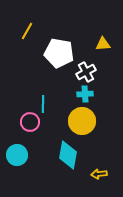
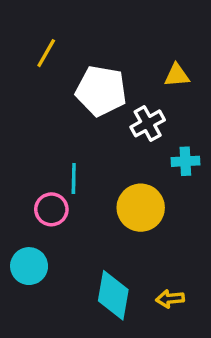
cyan cross: (85, 94) -> (185, 161), moved
cyan diamond: (68, 155) -> (113, 295), moved

